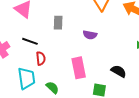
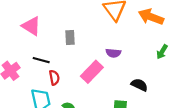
purple semicircle: (90, 35) -> (113, 53), moved
pink rectangle: (79, 68) -> (92, 72), moved, turned 60

